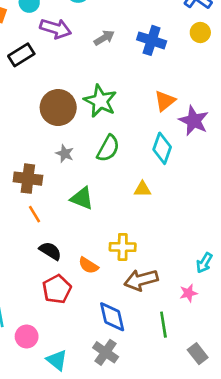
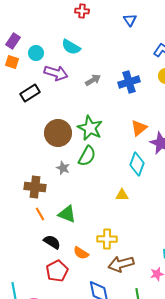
blue cross: (152, 40) -> (129, 82), turned -35
green semicircle: (108, 148) -> (87, 156), moved
green triangle: (82, 198) -> (67, 214), moved

